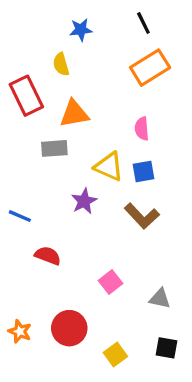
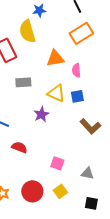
yellow semicircle: (61, 64) -> (27, 31), size x1.6
orange triangle: (74, 114) -> (55, 58), moved
brown L-shape: (142, 216) -> (90, 126), moved
pink square: (110, 282) -> (57, 163), turned -32
yellow square: (115, 355) -> (60, 191), moved

